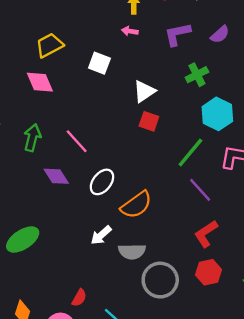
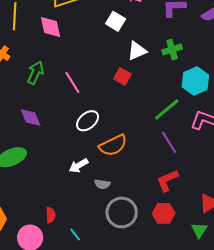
white square: (99, 63) -> (116, 21), moved
green cross: (197, 75) -> (172, 50), moved
red square: (149, 121) -> (122, 76), moved
purple diamond: (56, 176) -> (31, 118), moved
gray semicircle: (132, 251) -> (102, 184), size x0.7
red semicircle: (79, 298) -> (51, 215), turned -42

